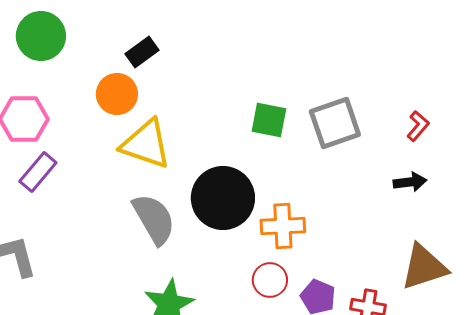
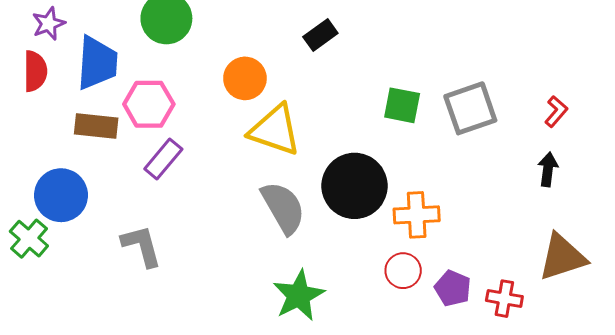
black rectangle: (142, 52) -> (320, 35), moved
black arrow: (410, 182) -> (548, 169), turned -76

